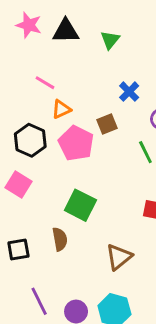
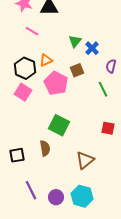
green triangle: (110, 40) -> (75, 41), moved
pink line: (45, 83) -> (32, 31), moved
black hexagon: (30, 140) -> (25, 68), moved
pink square: (18, 185) -> (23, 92), moved

